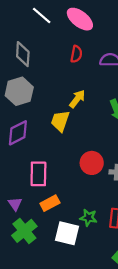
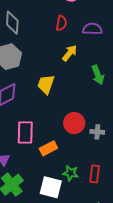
yellow arrow: (77, 99) -> (70, 53), moved
orange rectangle: (50, 203) -> (48, 148), moved

